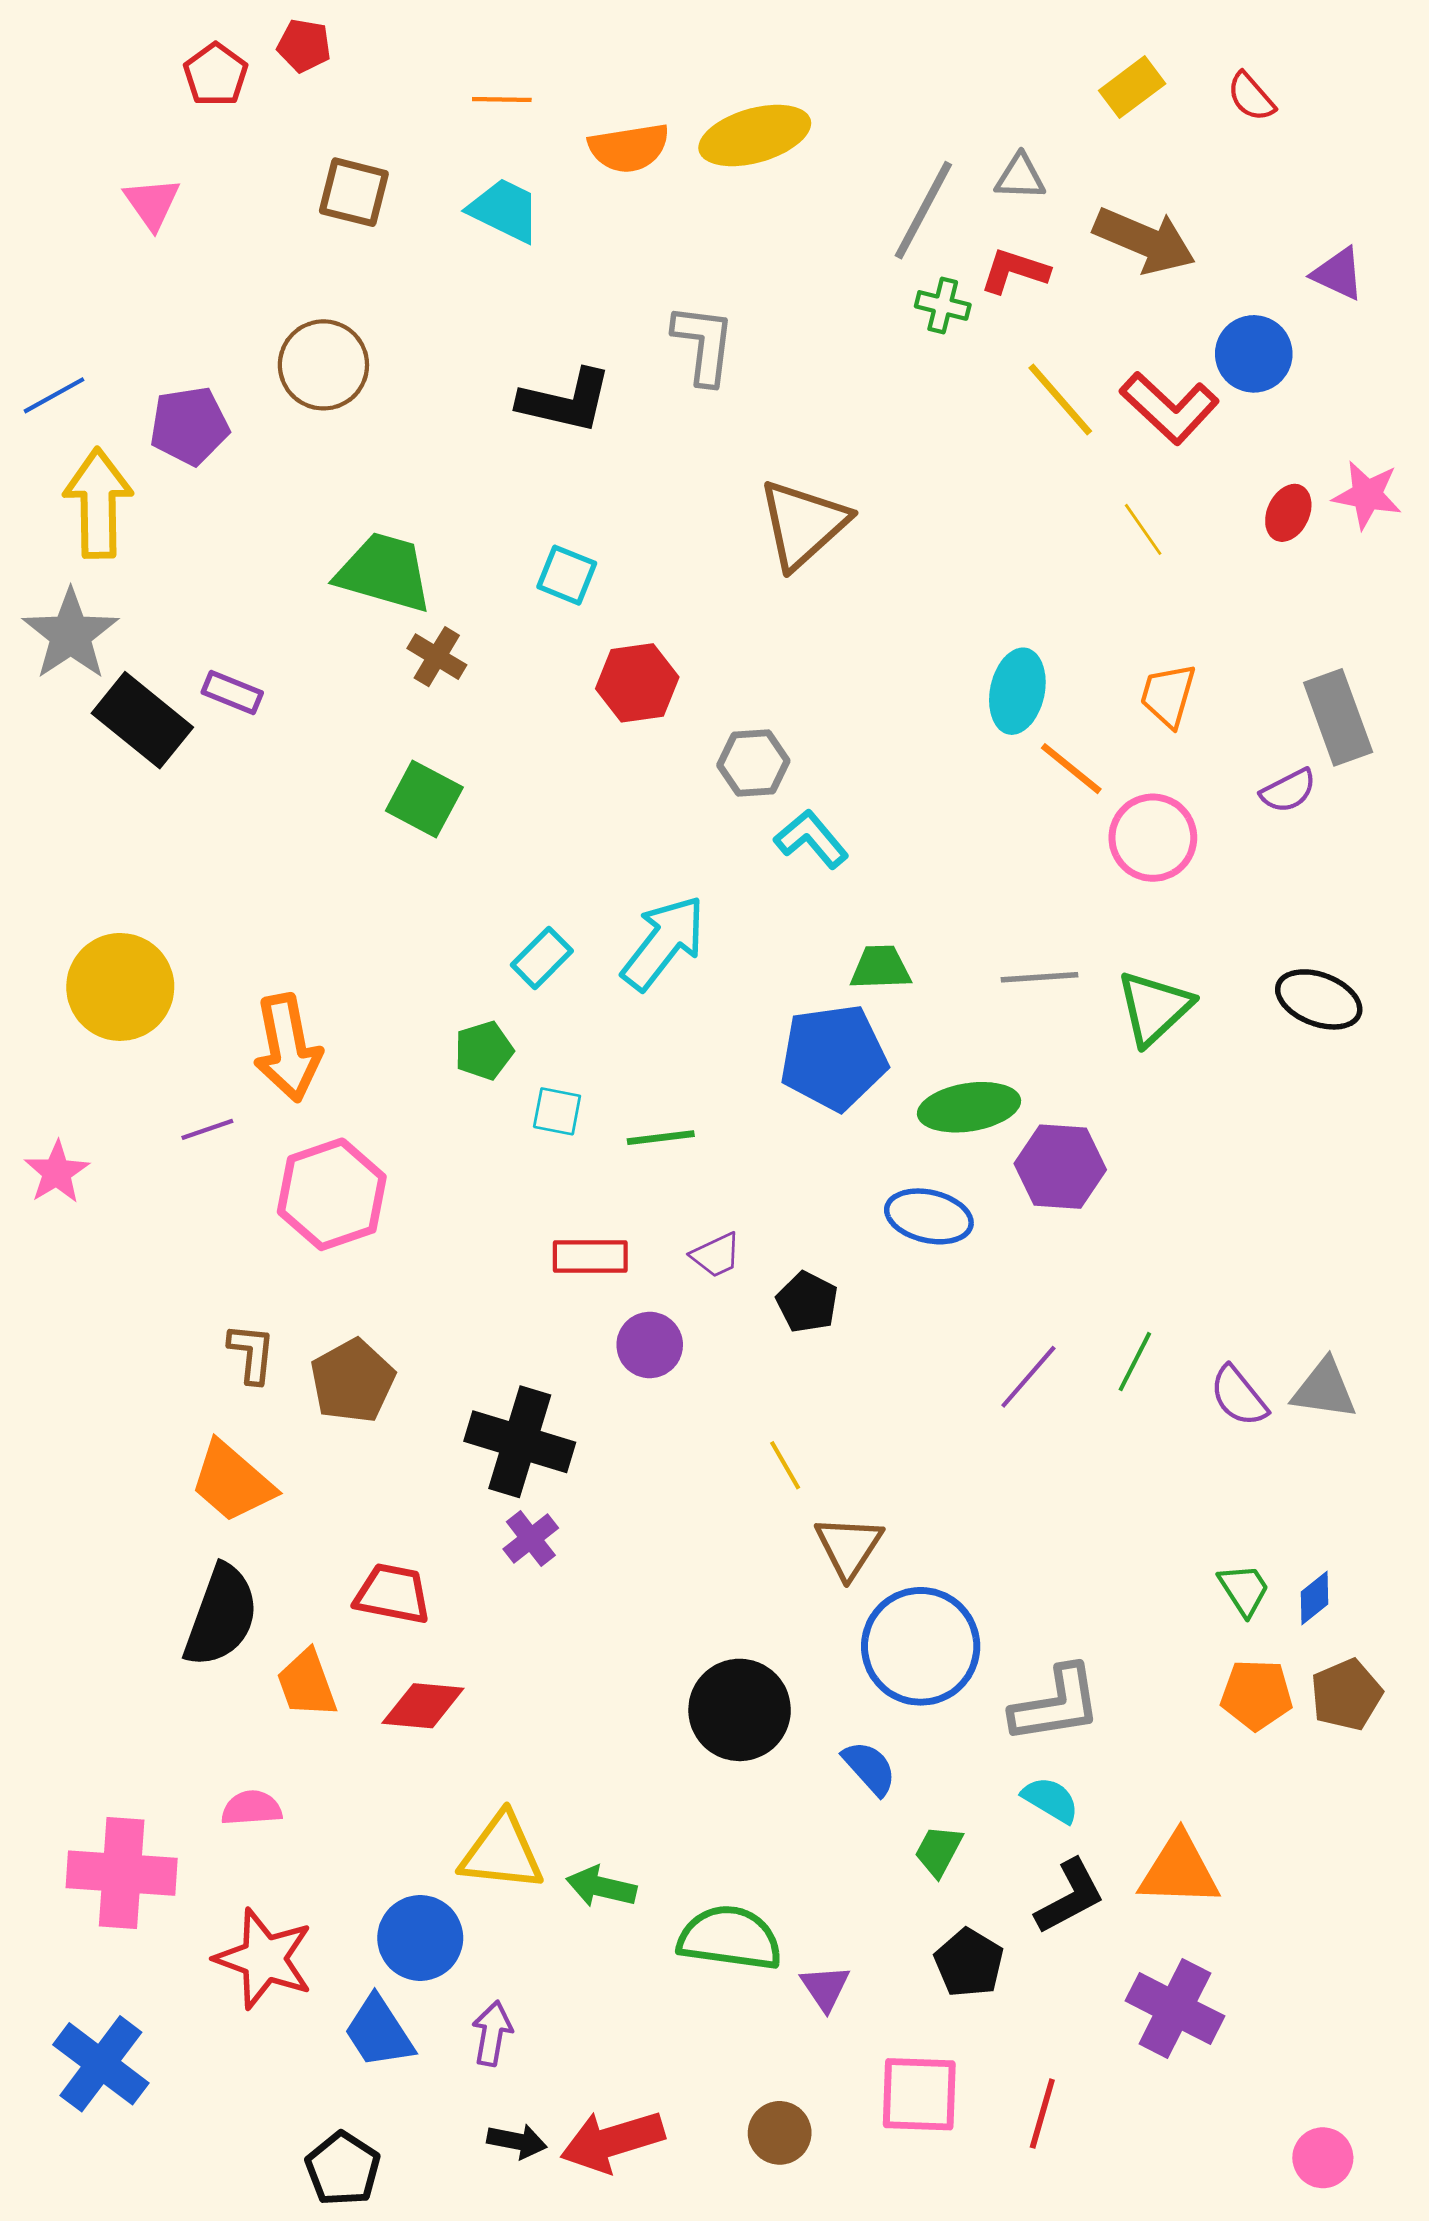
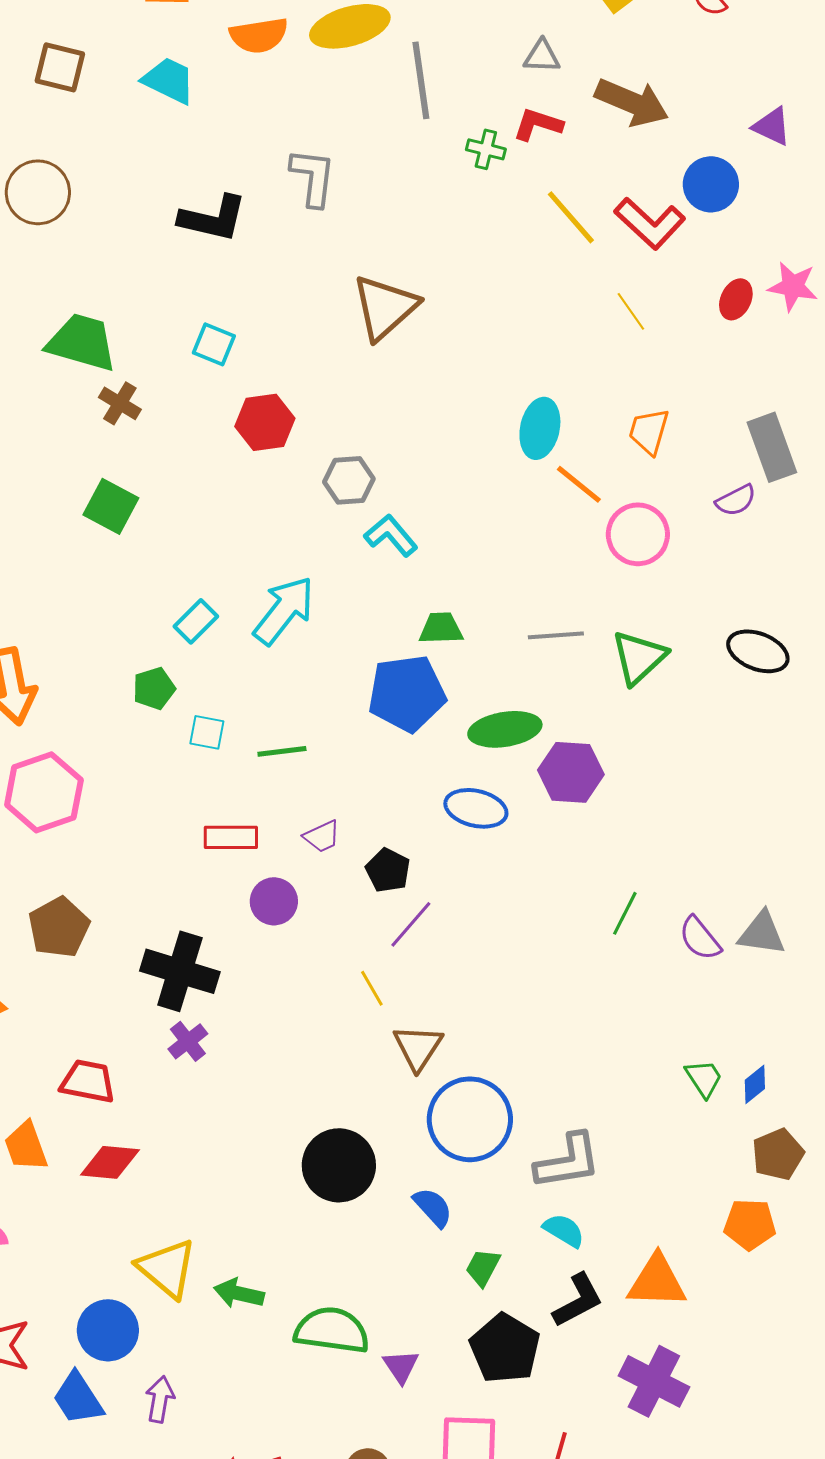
gray line: (923, 210) -> (421, 80), moved, turned -36
purple line: (1028, 1377) -> (411, 924), moved
orange pentagon: (1257, 1695) -> (750, 1224), moved
yellow triangle: (502, 1852) -> (167, 1268), turned 34
black pentagon: (969, 1963) -> (505, 1348), size x1.4

